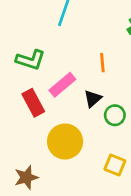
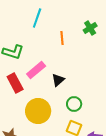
orange line: (102, 63) -> (62, 38), moved
green circle: (115, 115) -> (74, 104), moved

